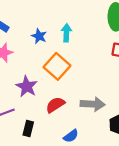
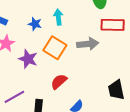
purple star: (27, 87) -> (28, 59), moved
gray arrow: (93, 104) -> (88, 44), moved

